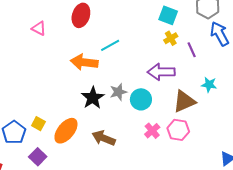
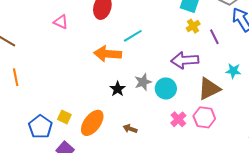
black star: (93, 98) -> (118, 89), size x0.7
brown arrow: (104, 138) -> (130, 129), size x0.6

